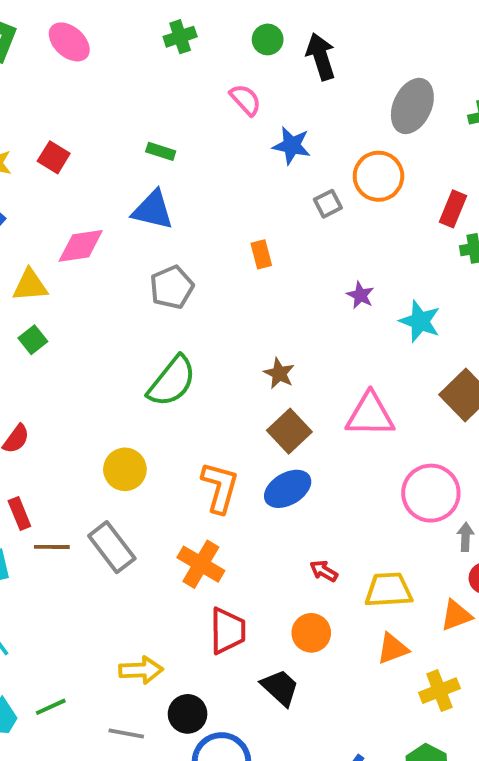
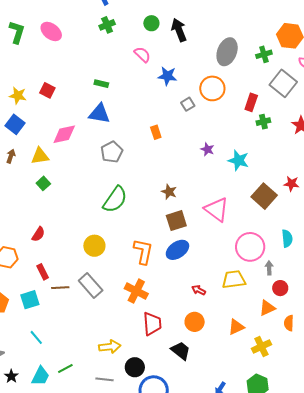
pink triangle: (370, 415) -> (217, 209), turned 40
brown square: (289, 431) -> (176, 221), turned 30
yellow trapezoid: (389, 590) -> (234, 279), moved

